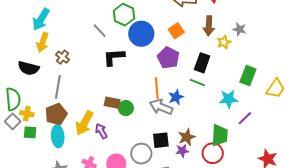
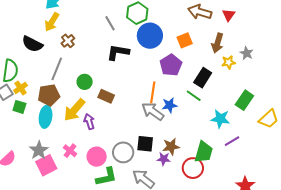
green circle: (126, 108) -> (85, 82), moved
yellow cross: (27, 114) -> (20, 88), turned 32

